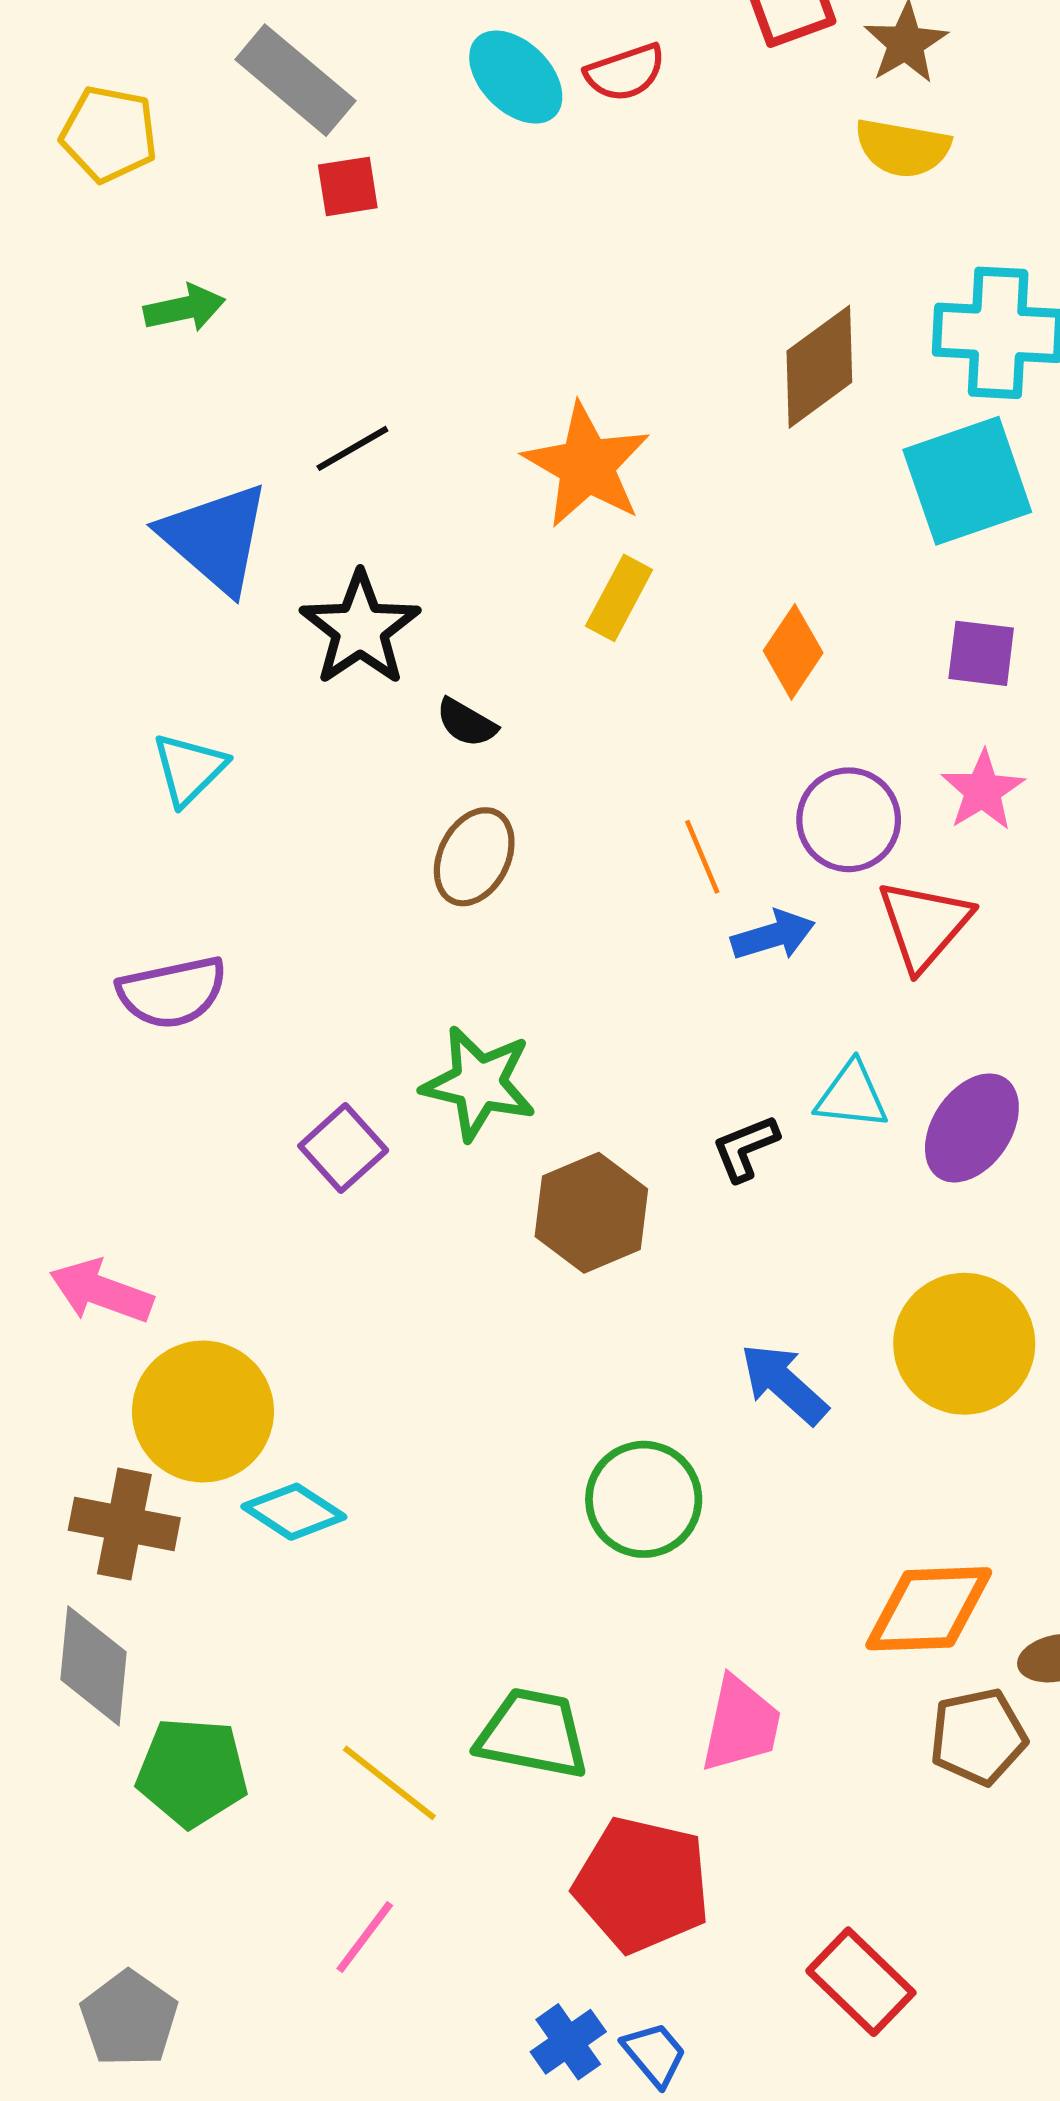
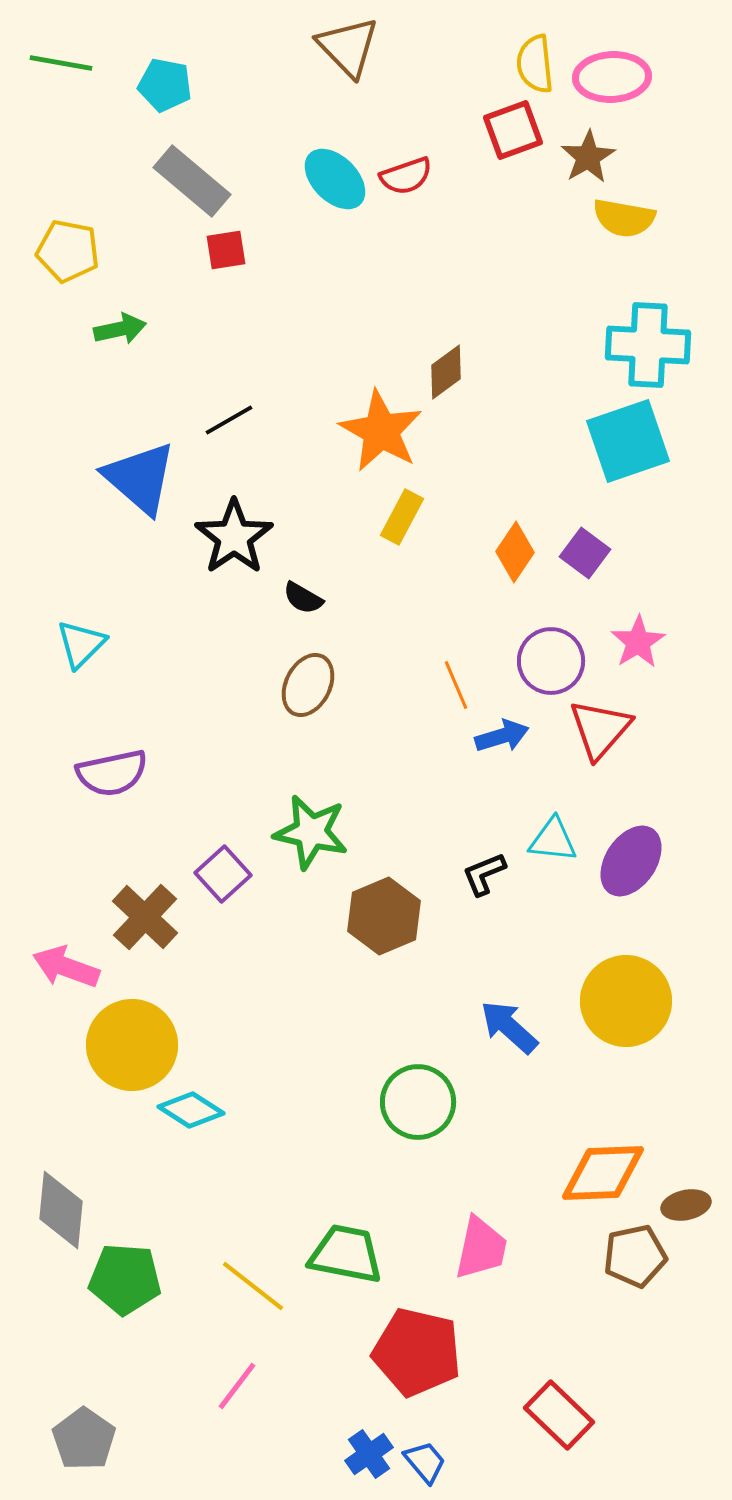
yellow pentagon: (109, 134) -> (68, 251), moved
yellow semicircle: (903, 148) -> (624, 218), moved
brown diamond: (819, 367) -> (446, 372), moved, size x0.7
purple square: (981, 653) -> (585, 553), moved, turned 30
cyan triangle: (189, 769) -> (81, 644), moved
brown cross: (124, 1524) -> (145, 917), moved, turned 32

